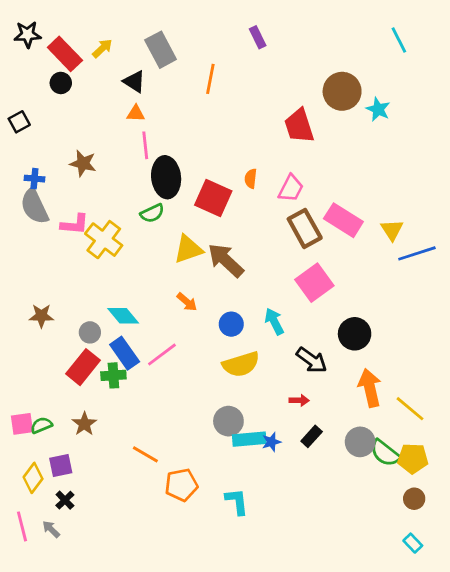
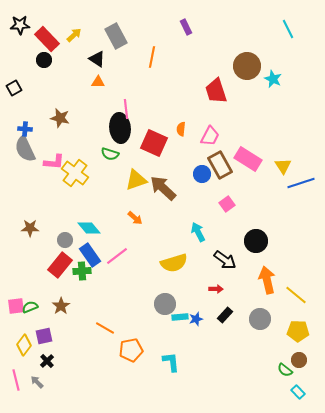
pink line: (145, 145) -> (126, 109), moved
green semicircle: (152, 213) -> (110, 154), turned 42
pink square: (314, 283) -> (227, 204), size x0.6
blue circle: (231, 324) -> (202, 174), moved
cyan rectangle: (249, 439) -> (180, 317), size x0.7
green semicircle: (385, 453) -> (285, 370), moved, size x0.7

